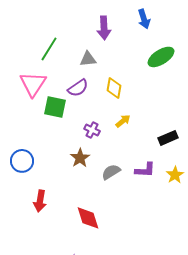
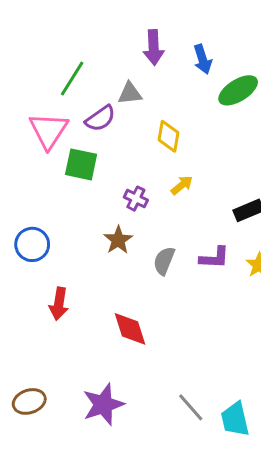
blue arrow: (144, 19) -> (203, 59), moved
purple semicircle: (78, 88) -> (100, 119), moved
gray semicircle: (111, 172) -> (164, 261), turned -36

